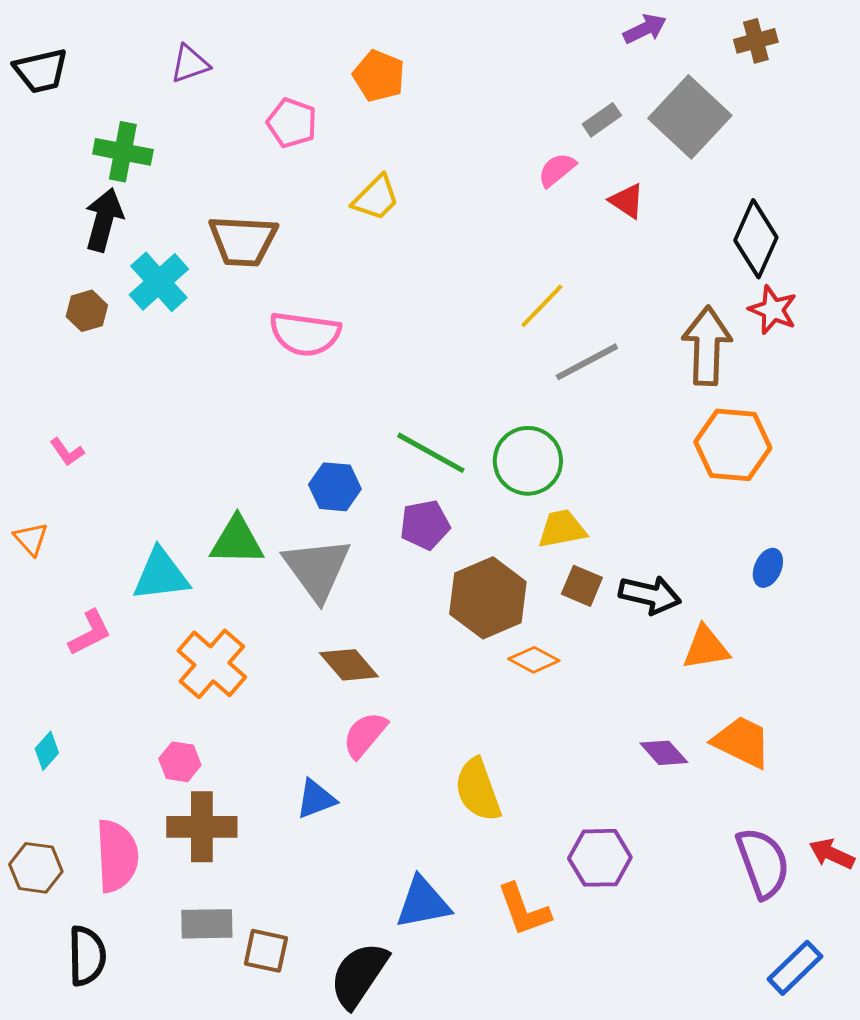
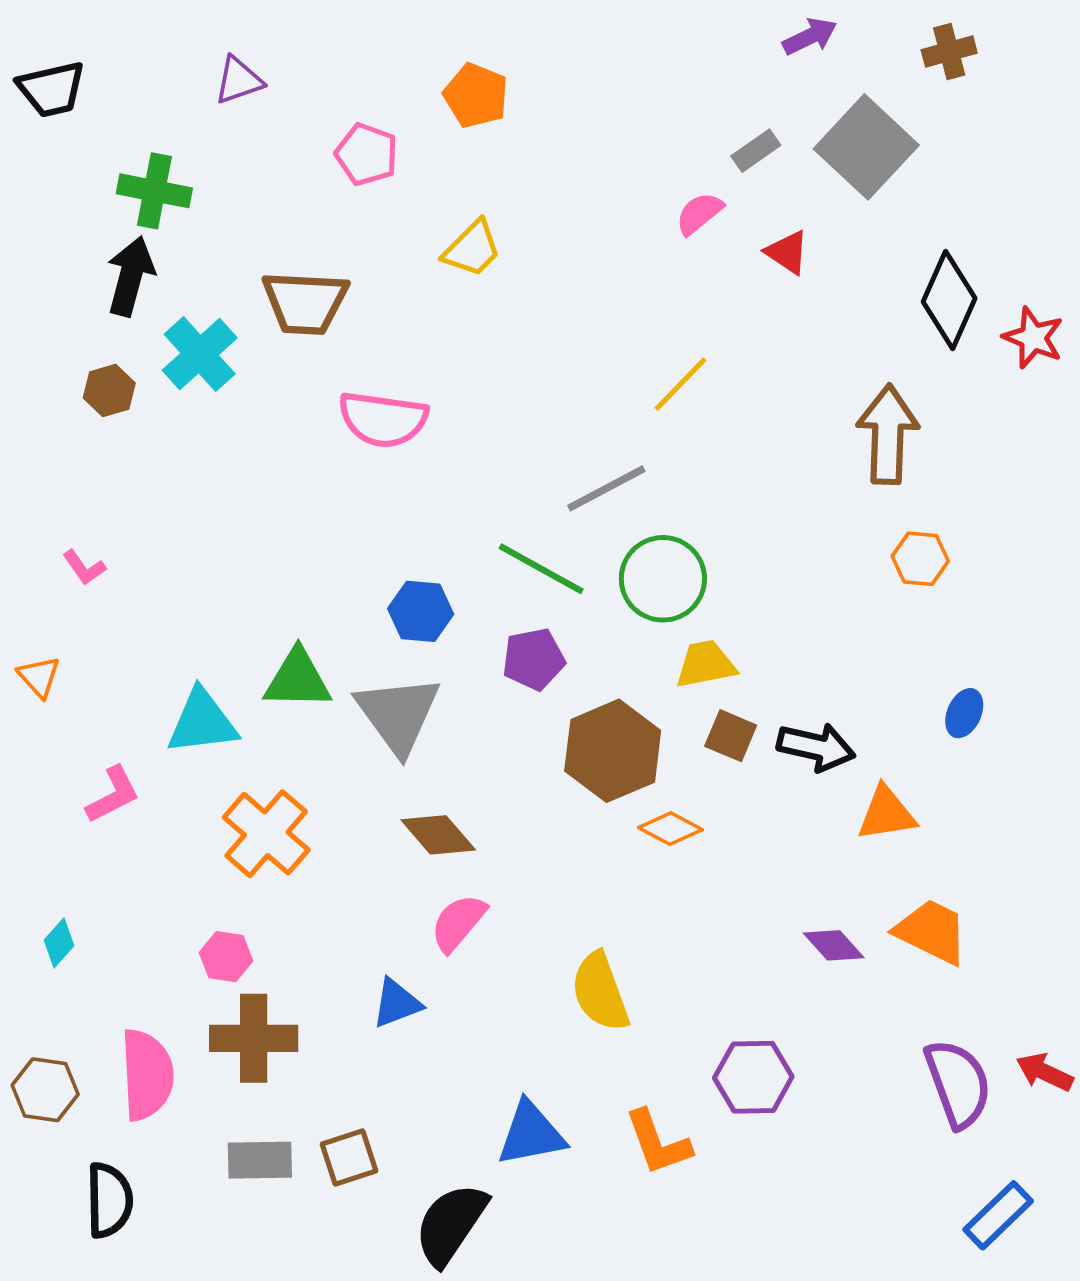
red star: (773, 310) -> (1033, 338), moved
gray line: (587, 362) -> (606, 488), moved
orange hexagon: (733, 445) -> (920, 559), size x0.6
brown square: (266, 951) -> (349, 1158), moved, turned -30

